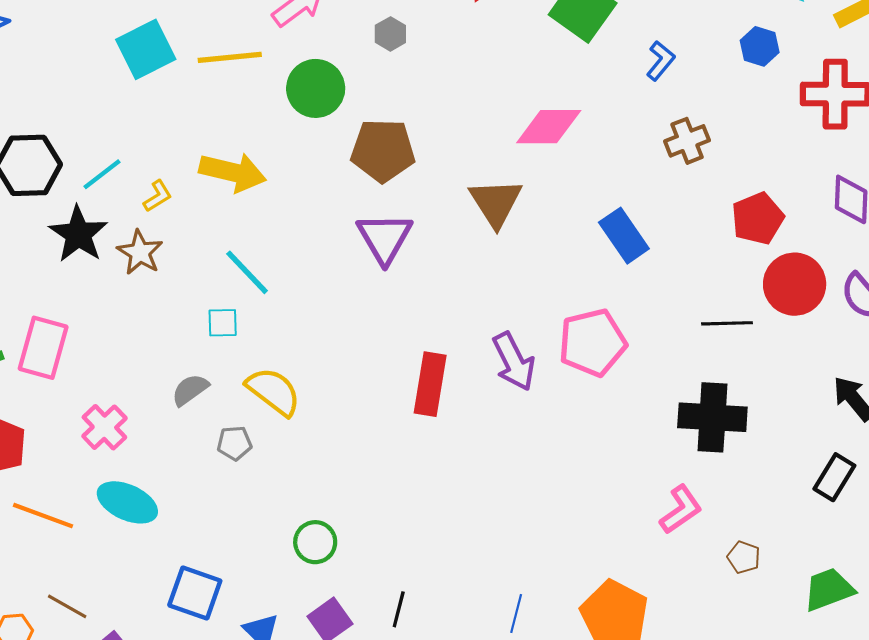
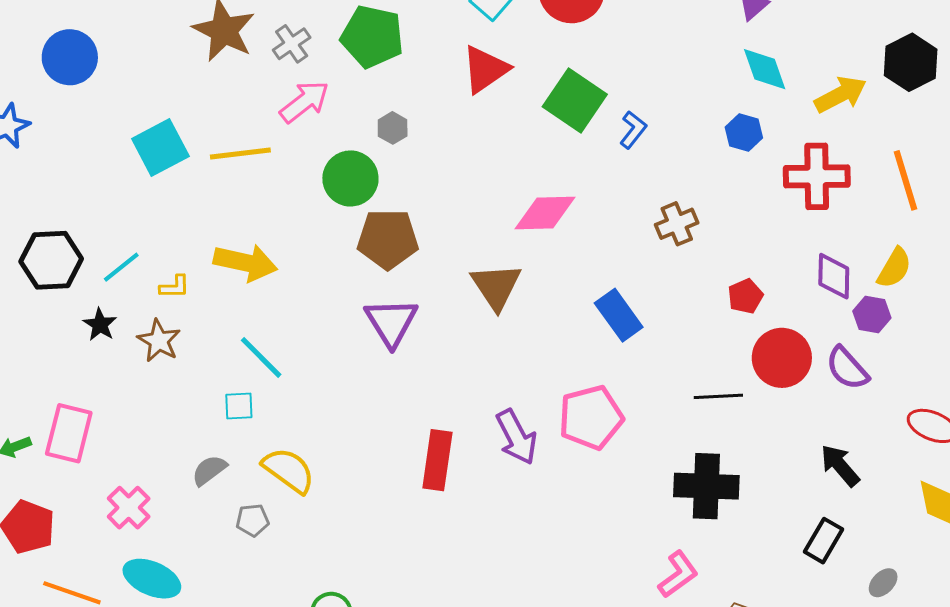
blue L-shape: (661, 61) -> (633, 130), moved
green circle: (316, 88) -> (350, 178), moved
yellow L-shape: (158, 196) -> (175, 287), turned 32
red pentagon: (758, 219) -> (745, 296), size x0.7
black star: (78, 234) -> (100, 325), size x0.6

